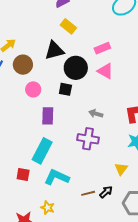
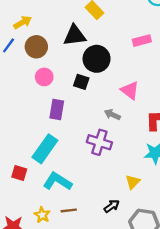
pink rectangle: (102, 48) -> (142, 41), moved
pink triangle: (105, 71) -> (130, 90), moved
brown line: (88, 193) -> (69, 210), moved

